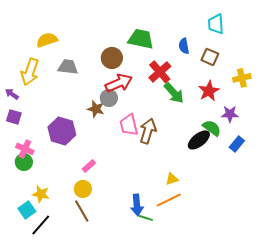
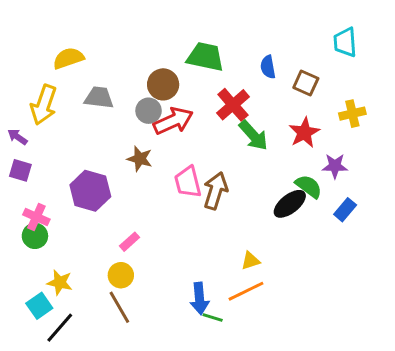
cyan trapezoid: (216, 24) -> (345, 42), moved
gray circle: (109, 98) -> (149, 111), moved

